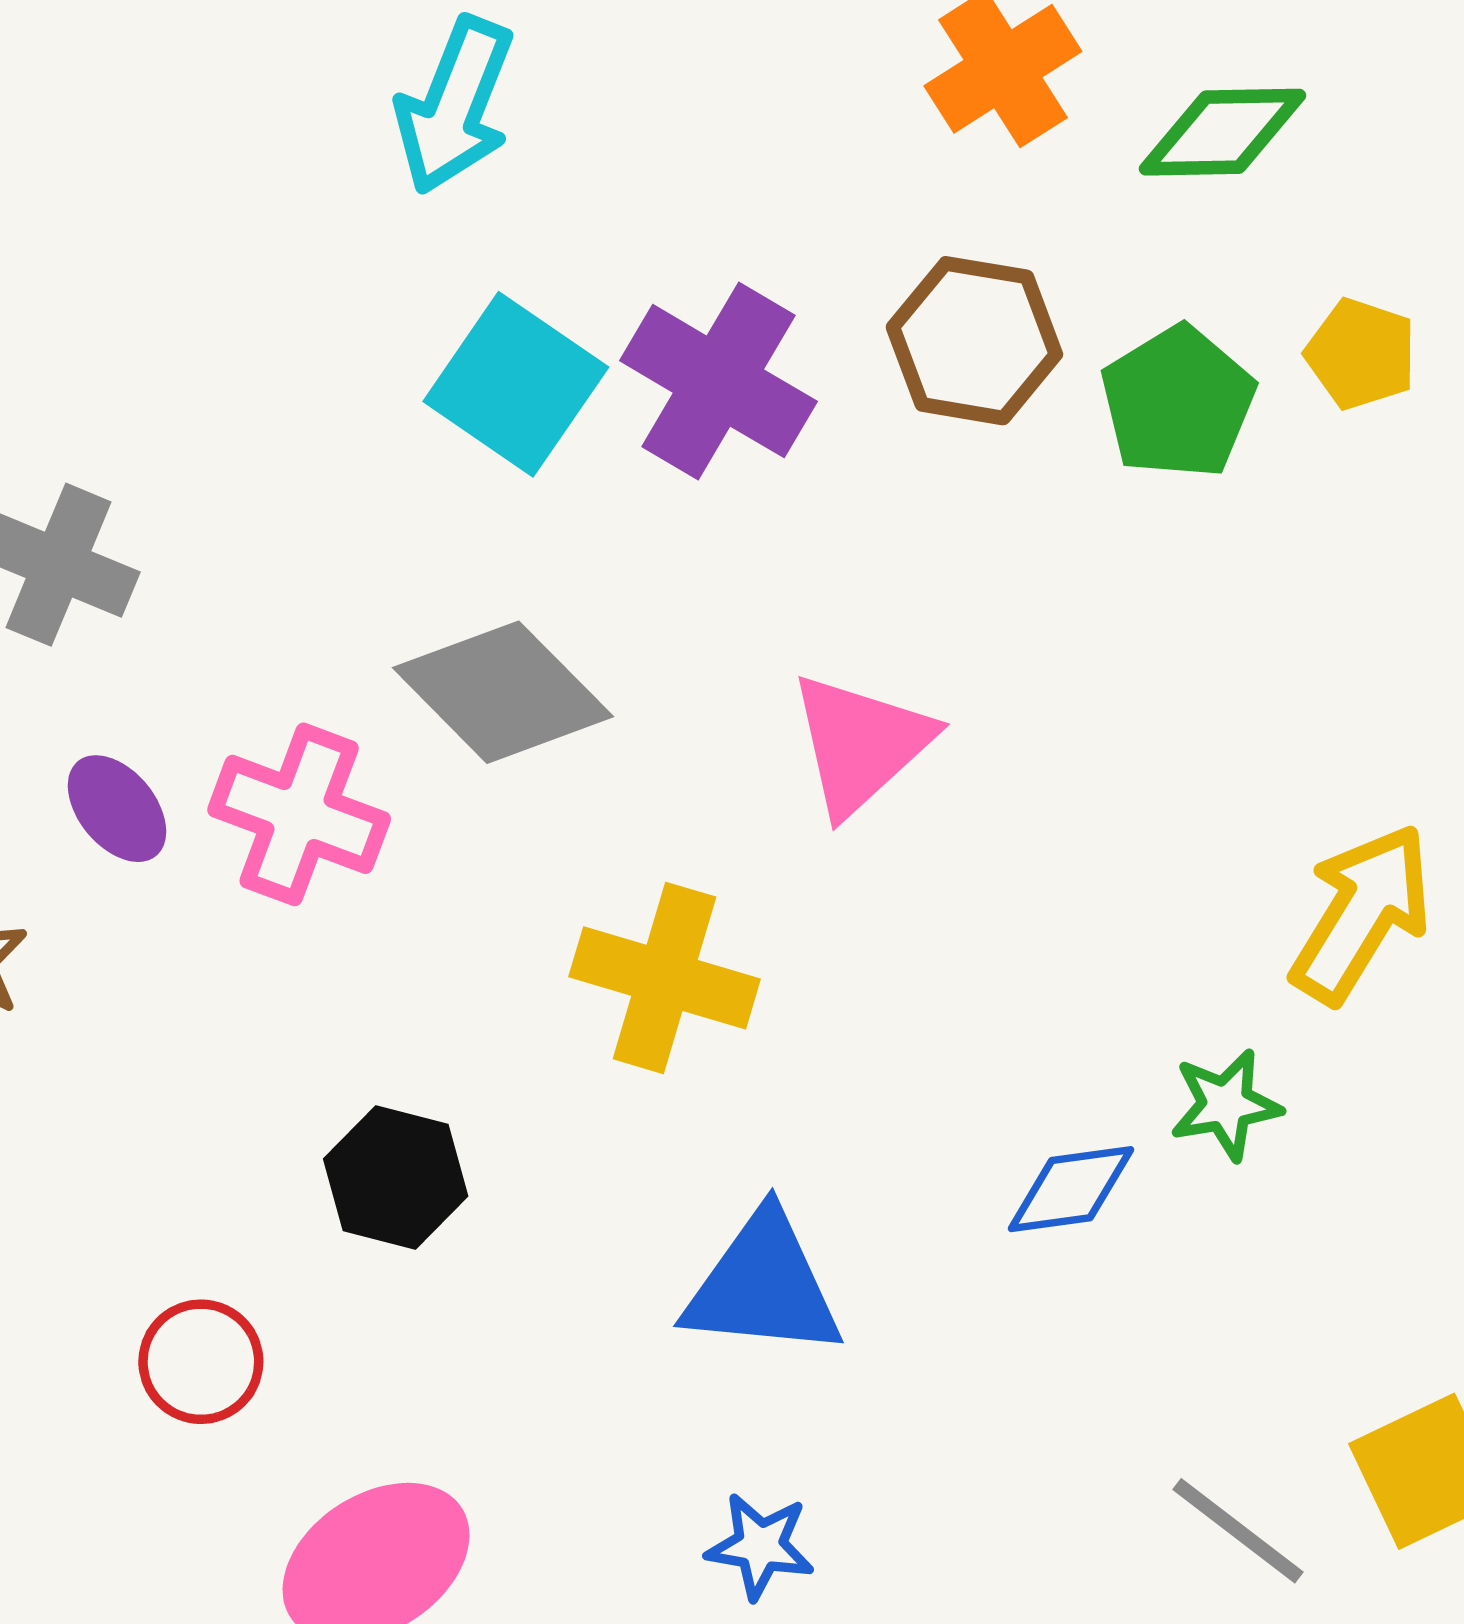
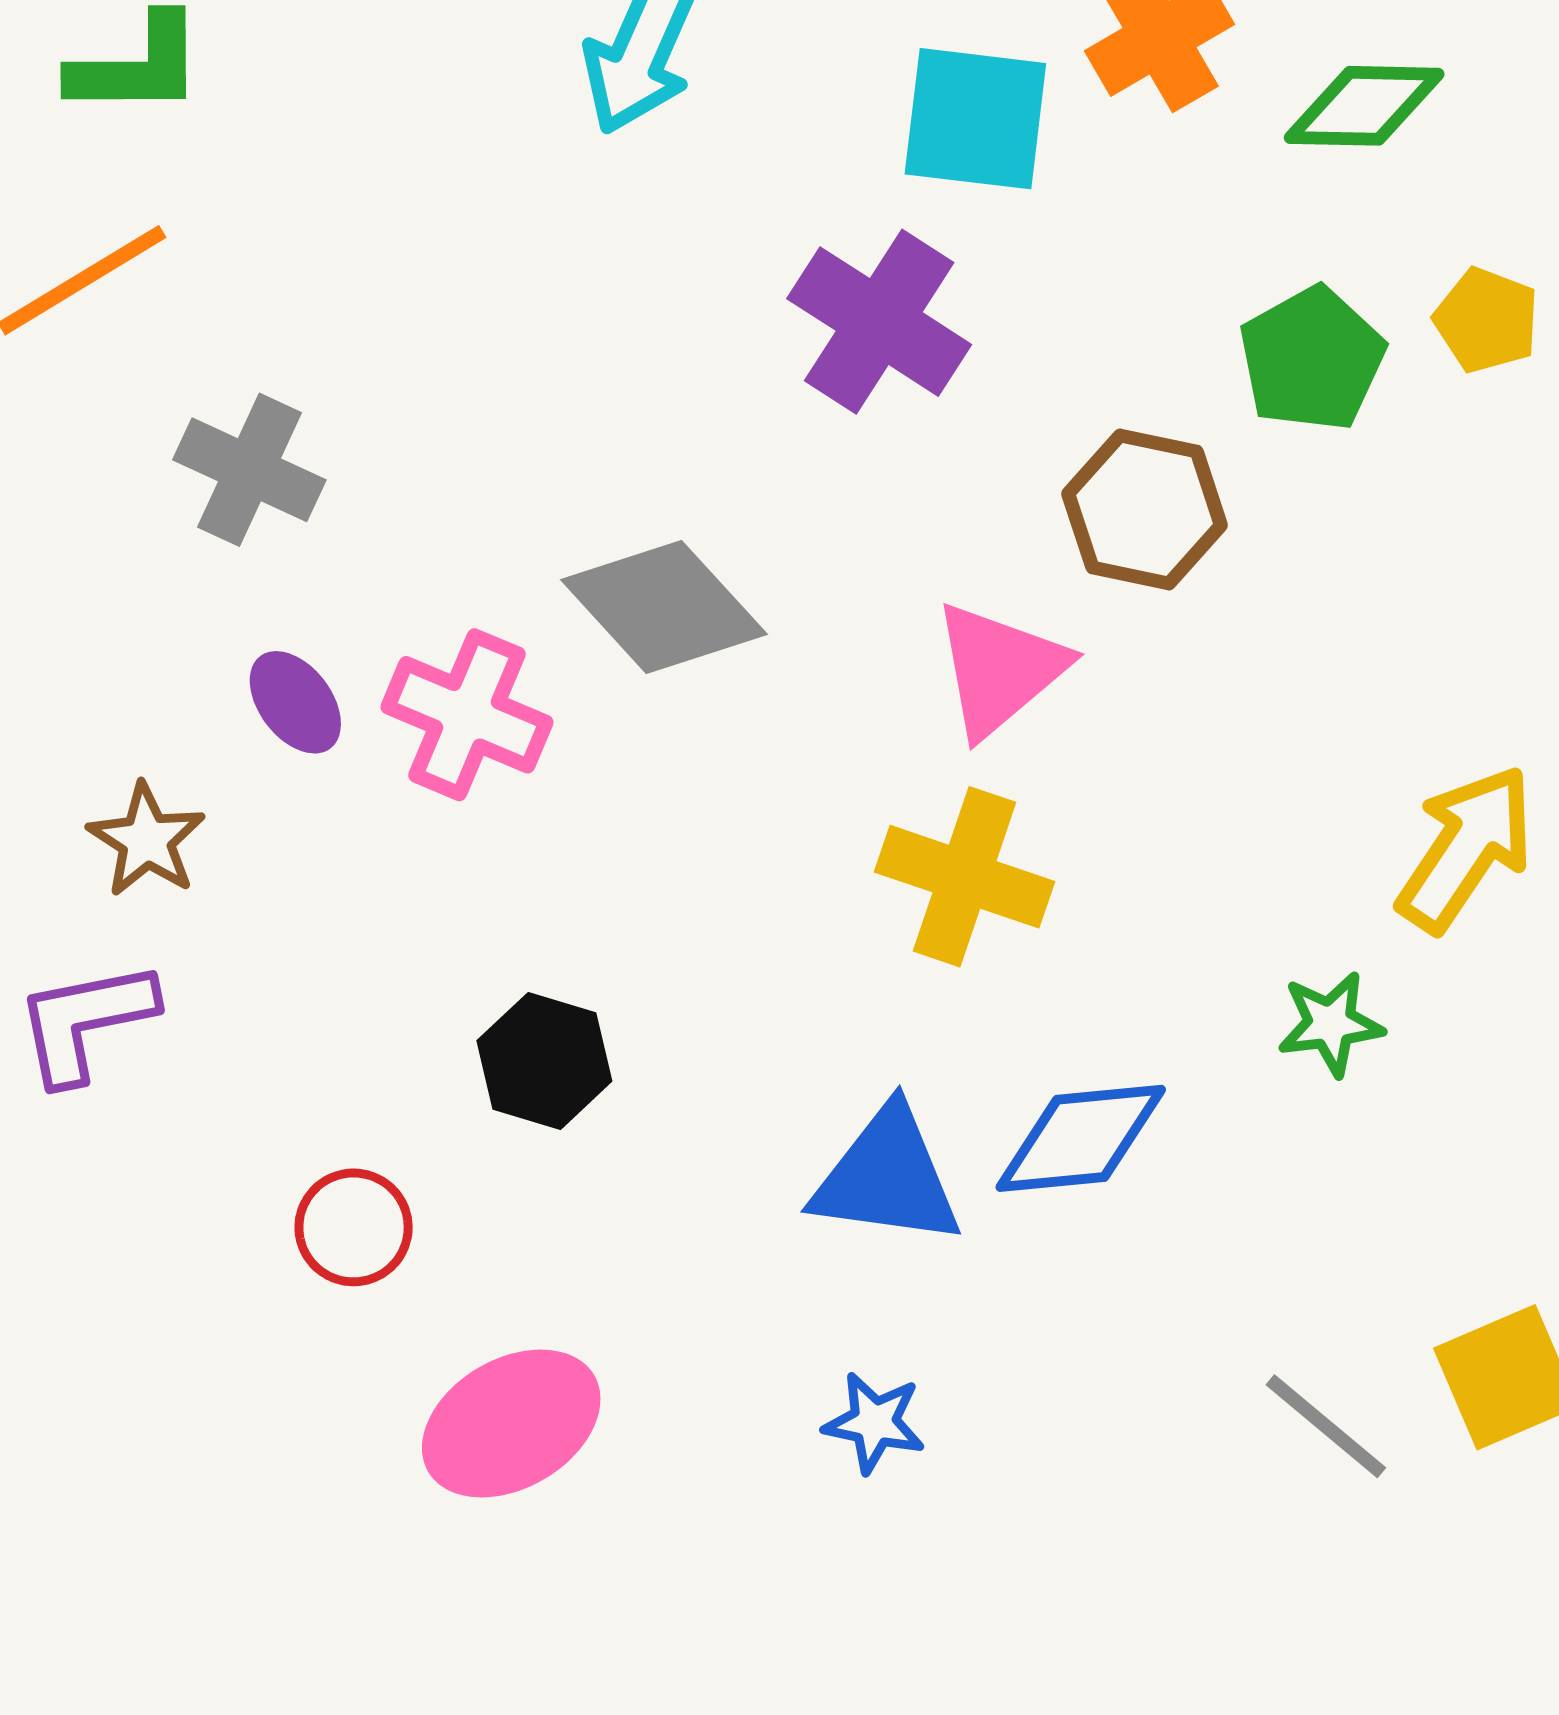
brown hexagon: (974, 341) -> (1145, 510), moved
cyan square: (516, 384) -> (975, 119), moved, turned -30
yellow cross: (665, 978) -> (965, 877), moved
blue diamond: (1071, 1189) -> (1081, 1138), moved, size x1.4

